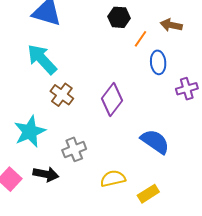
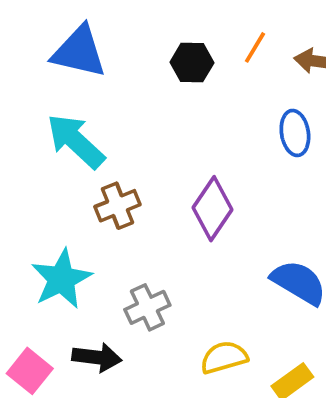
black hexagon: (119, 17) -> (192, 63), moved
orange line: (141, 39) -> (255, 47), moved
brown cross: (62, 95) -> (117, 206), turned 35

